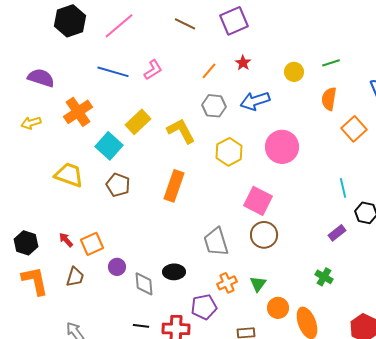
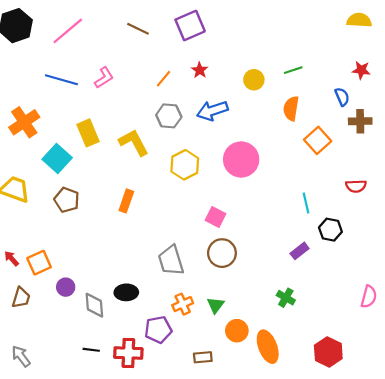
yellow rectangle: (138, 122) -> (88, 133), turned -70
orange rectangle: (174, 186) -> (126, 201), size x0.7
pink square: (258, 201) -> (216, 217), size x0.7

